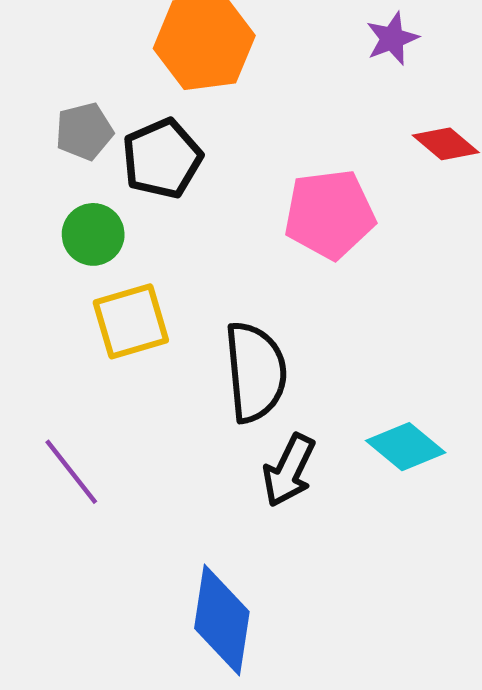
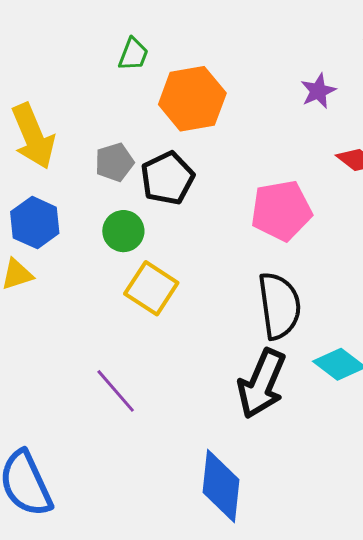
yellow square: (131, 321) -> (151, 288), turned -38
black semicircle: (255, 372) -> (279, 306), moved
black arrow: (289, 470) -> (262, 384), size x1.4

